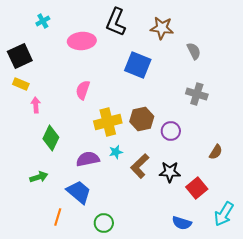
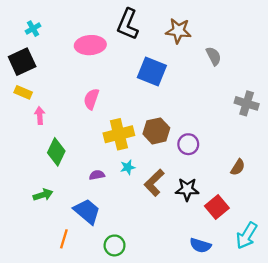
cyan cross: (43, 21) -> (33, 29), moved
gray cross: (197, 94) -> (247, 103), moved
purple semicircle: (88, 159) -> (97, 175), size x0.6

